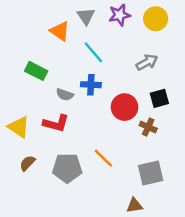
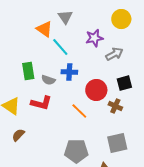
purple star: (120, 15) -> (94, 38), moved
cyan line: (93, 52) -> (60, 47), moved
green rectangle: (36, 71) -> (28, 71), moved, turned 54
orange line: (103, 158) -> (79, 111), moved
gray pentagon: (67, 168) -> (76, 151), moved

